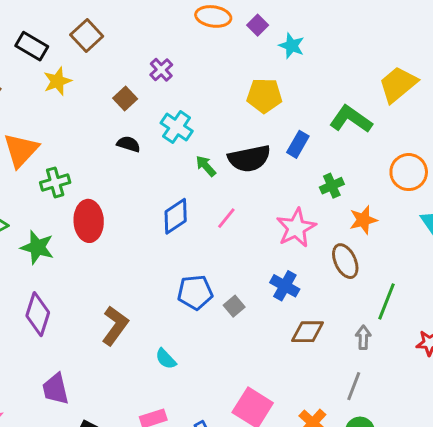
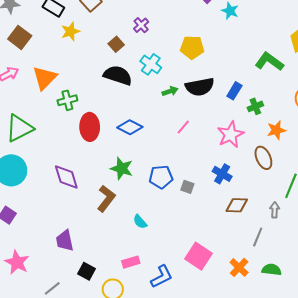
yellow pentagon: (264, 96) -> (192, 47), moved
black semicircle: (128, 144) -> (118, 75), size x1.8
blue rectangle: (298, 144) -> (234, 91), moved
green arrow: (206, 166) -> (170, 91), turned 112
blue diamond: (176, 216) -> (130, 127), moved, turned 60
green star: (37, 247) -> (122, 168), moved
gray square: (234, 306) -> (187, 187), turned -32
purple diamond: (38, 314) -> (66, 177), moved, turned -36
gray line: (354, 386) -> (258, 237), moved

